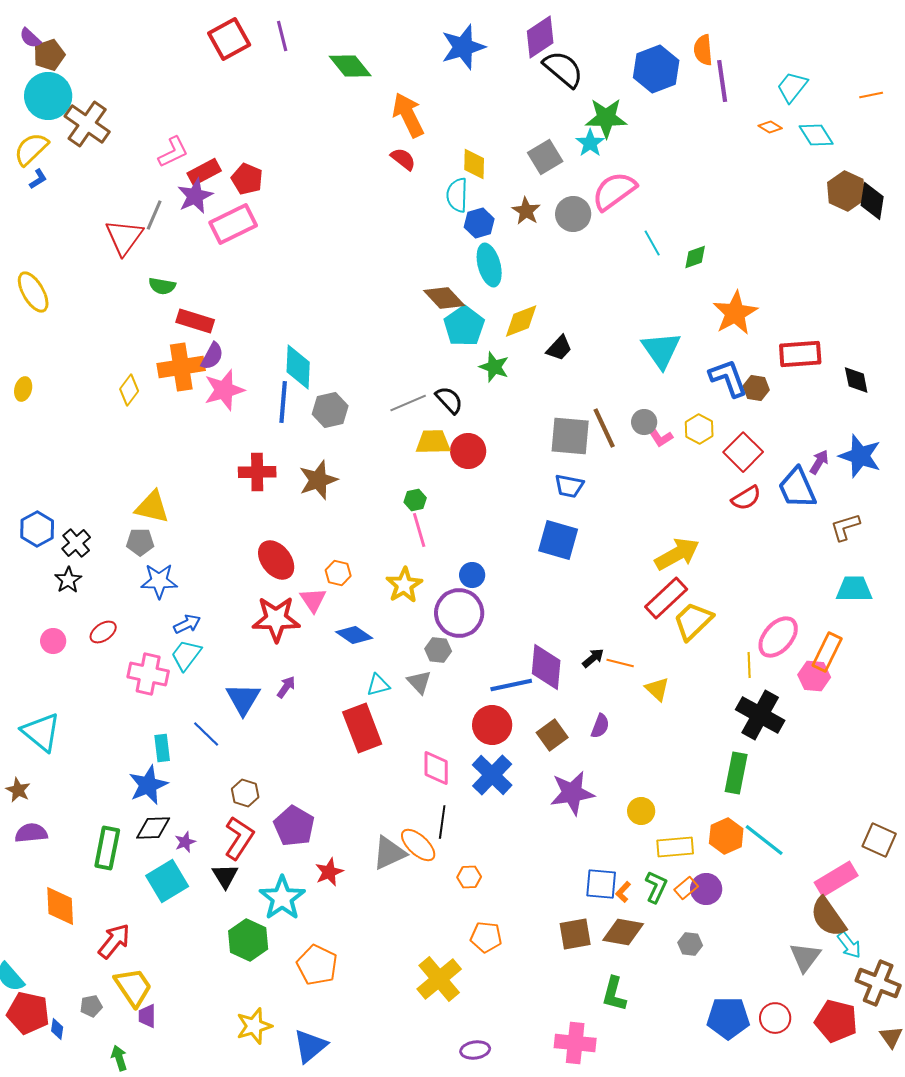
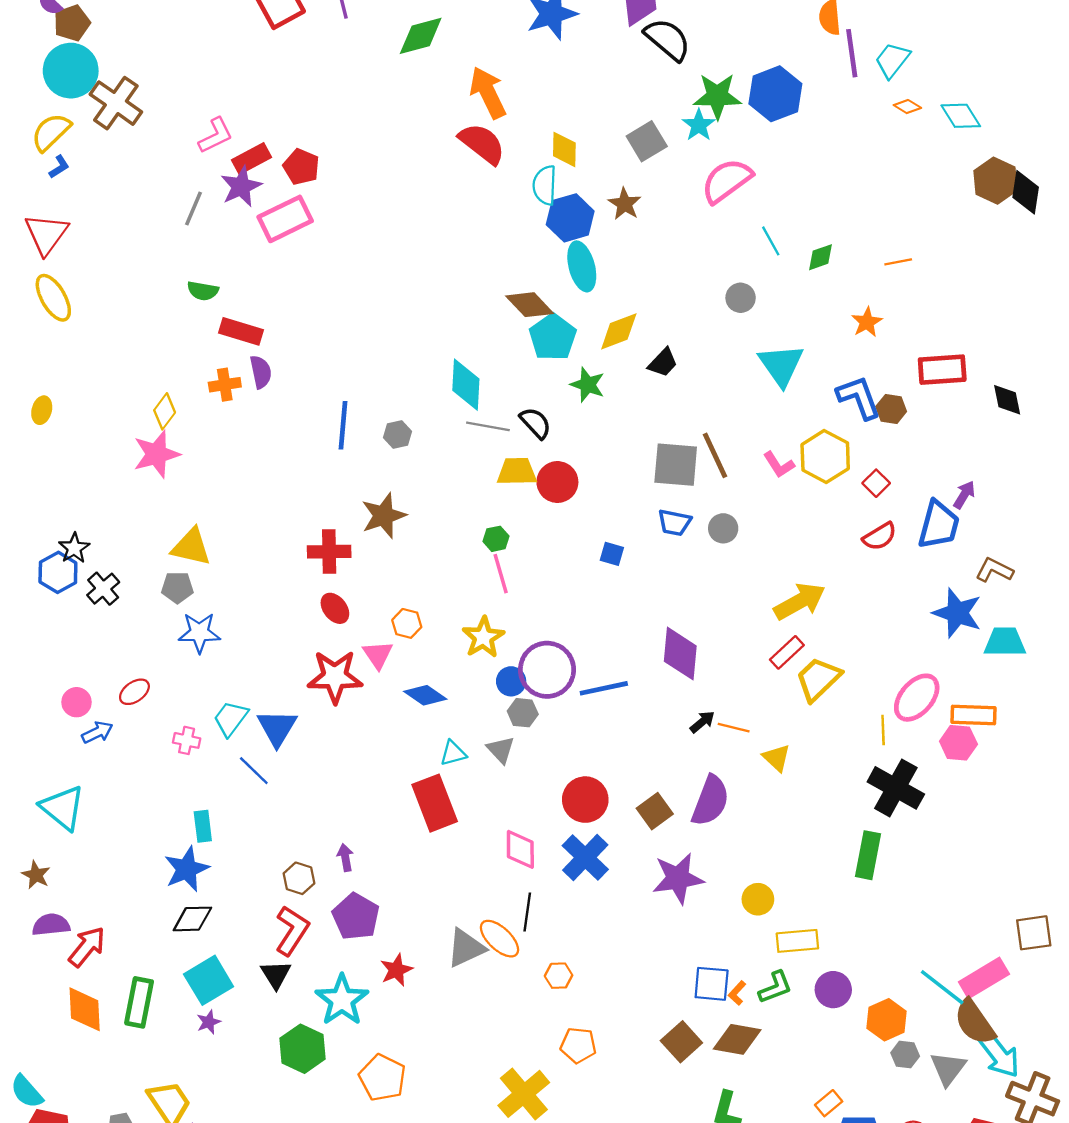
green diamond: (350, 66) -> (421, 36), turned -66
blue hexagon: (656, 69) -> (775, 94), moved
cyan trapezoid: (792, 87) -> (892, 60), moved
orange line: (871, 95) -> (898, 262), moved
red semicircle: (403, 159) -> (482, 144), size x1.6
gray circle: (573, 214) -> (741, 298), moved, size x0.7
blue hexagon: (479, 223) -> (570, 218), size x1.4
red triangle: (124, 237) -> (46, 234), moved
orange star: (735, 313) -> (867, 322), size x0.6
purple semicircle: (212, 356) -> (261, 372), turned -40
orange cross: (181, 367) -> (225, 385), size x0.6
cyan diamond: (298, 367) -> (466, 385), moved
pink star: (224, 390) -> (156, 454), moved
gray line: (408, 403) -> (488, 426), turned 33
gray hexagon: (330, 410) -> (398, 434), size x0.7
gray circle: (644, 422) -> (723, 528), moved
yellow hexagon: (699, 429) -> (825, 457), size x1.5
red square: (743, 452) -> (876, 483), size x0.6
blue star: (860, 456) -> (957, 613), moved
red cross: (257, 472) -> (329, 552), moved
blue trapezoid: (797, 488) -> (939, 525), turned -141
brown L-shape: (845, 527) -> (994, 570), turned 44
blue square: (558, 540) -> (612, 554), moved, size x0.5
red ellipse: (276, 560) -> (335, 608), size x0.7
blue circle: (472, 575) -> (511, 681), moved
black star: (68, 580) -> (74, 548), moved
red rectangle: (666, 598) -> (787, 652), size x0.7
blue arrow: (187, 624) -> (97, 732), moved
orange rectangle: (827, 652) -> (973, 715), turned 66
purple diamond: (546, 667) -> (680, 654), moved
pink cross: (148, 674) -> (187, 740), size x0.6
blue line: (511, 685) -> (604, 688), moved
purple arrow: (286, 687) -> (345, 857), moved, turned -45
blue triangle: (243, 699) -> (277, 728), moved
purple semicircle: (600, 726) -> (710, 801), size x1.8
blue line: (206, 734) -> (254, 771), moved
orange hexagon: (726, 836) -> (887, 1020), moved
cyan line: (764, 840) -> (942, 987), moved
brown square: (879, 840) -> (1034, 933), turned -32
purple star: (185, 842) -> (209, 1022), moved
green rectangle: (107, 848) -> (139, 1002), moved
green L-shape: (656, 887) -> (775, 987), turned 44
orange rectangle: (686, 888) -> (829, 1103), moved
brown square: (575, 934) -> (681, 1042), turned -32
red arrow: (114, 941) -> (87, 947), moved
gray hexagon: (690, 944) -> (905, 1055), moved
cyan arrow: (849, 945) -> (999, 1055), size x1.5

